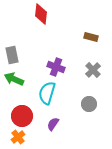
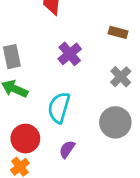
purple cross: (56, 67) -> (70, 54), moved, turned 30
gray circle: (89, 104) -> (115, 122), size x1.5

